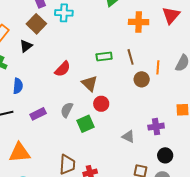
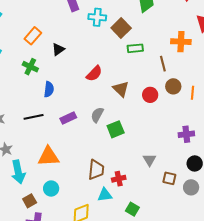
orange cross: (139, 22) -> (181, 42), moved
brown square: (36, 24) -> (121, 28), moved
green rectangle: (104, 57) -> (135, 48), moved
orange line: (158, 67) -> (192, 93), moved
red circle: (101, 104) -> (150, 95), moved
gray triangle: (128, 137) -> (149, 160), moved, turned 32

